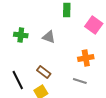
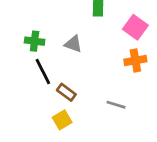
orange cross: (86, 58) -> (135, 60), moved
black line: (18, 80) -> (43, 72), moved

